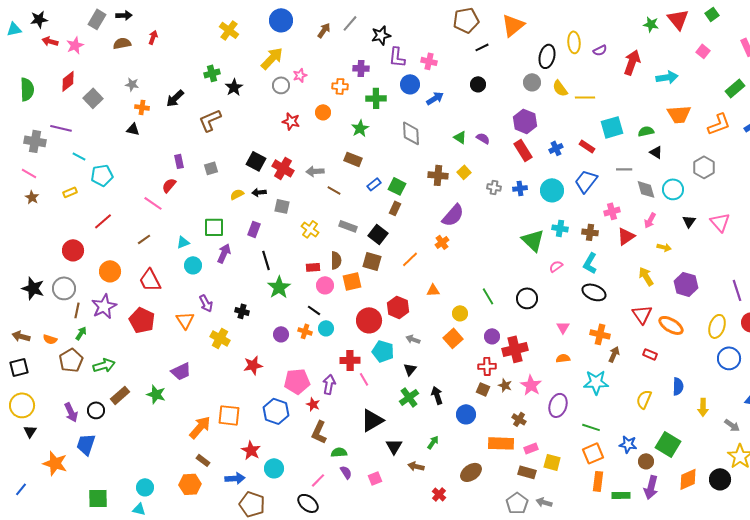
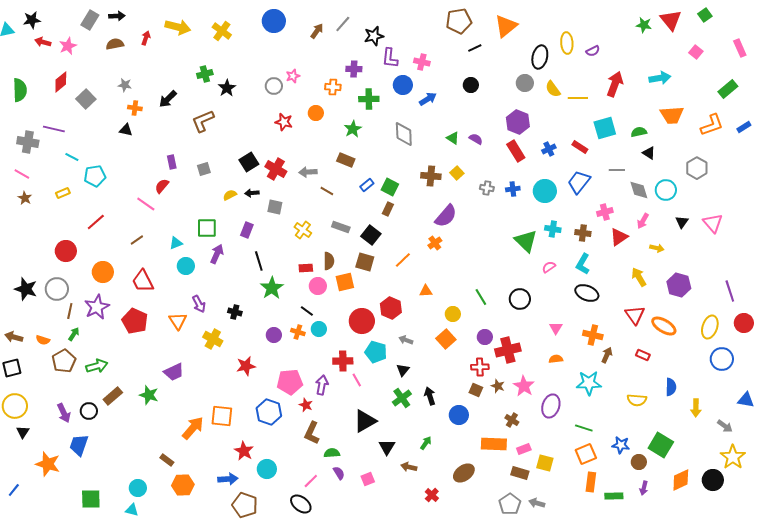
yellow arrow: (272, 58) -> (178, 27), moved, turned 60
red arrow: (632, 62) -> (615, 84), moved
black square: (256, 161) -> (249, 162), turned 30
yellow semicircle: (644, 399) -> (637, 400), turned -108
brown rectangle: (203, 460) -> (167, 460), moved
purple arrow: (651, 487) -> (644, 488), size x0.6

